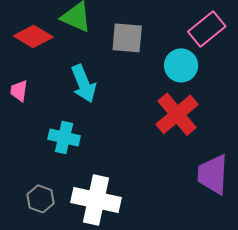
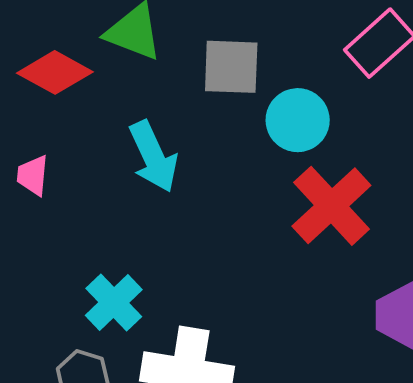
cyan circle: (181, 65) -> (298, 120), moved
cyan cross: (64, 137) -> (114, 302), moved, turned 36

